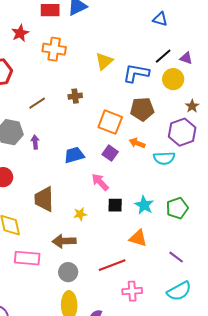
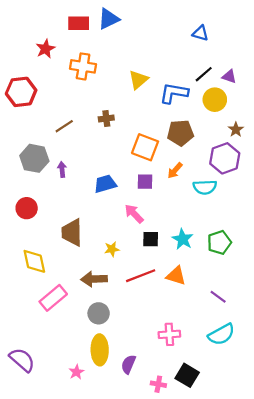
orange arrow: (137, 143) -> (175, 171), turned -70
purple square: (110, 153) -> (145, 182), turned -35
pink rectangle: (27, 258) -> (53, 298), turned -45
red line: (112, 265) -> (141, 276), moved

